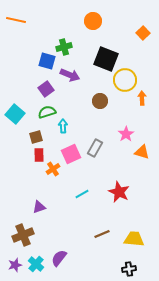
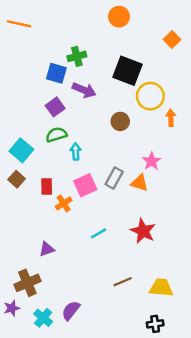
orange circle: (93, 21) -> (119, 17), moved
cyan square: (15, 114) -> (21, 150), moved
brown square: (36, 137) -> (17, 179), moved, turned -32
orange triangle: (142, 152) -> (139, 183), moved
purple star: (15, 265) -> (12, 308), moved

